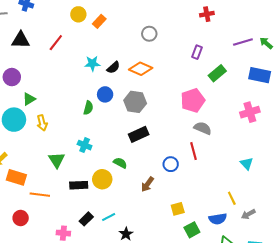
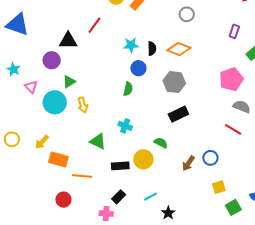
black triangle: (21, 40) -> (68, 41), moved
black semicircle: (113, 67) -> (152, 49), turned -48
blue circle: (105, 94) -> (138, 68), moved
red line: (194, 151) -> (233, 129), turned -42
green triangle: (57, 160) -> (98, 141), turned -30
blue circle: (171, 164) -> (210, 158), moved
black rectangle: (86, 219) -> (119, 197), moved

